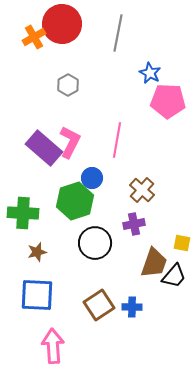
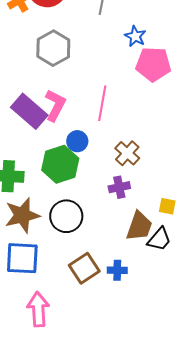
gray hexagon: (68, 85) -> (53, 48), size x1.6
black circle: (95, 243) -> (66, 216), moved
brown star: (37, 252) -> (22, 215), size x1.8

